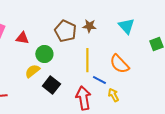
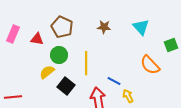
brown pentagon: (65, 31) -> (62, 27), moved
yellow line: (87, 60) -> (86, 63), moved
orange semicircle: (119, 64) -> (150, 65), moved

